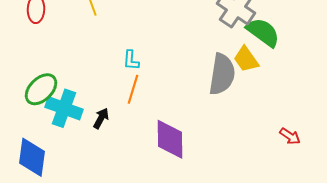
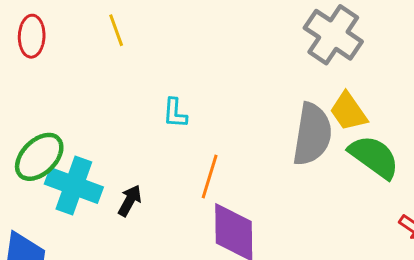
green semicircle: (263, 32) -> (374, 157), moved
orange line: (133, 89) -> (210, 176), moved

